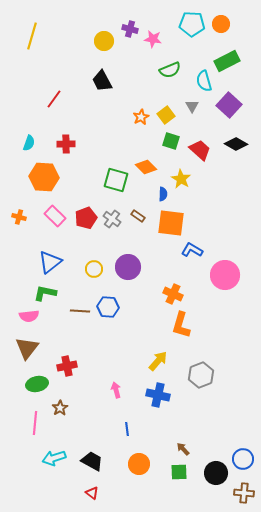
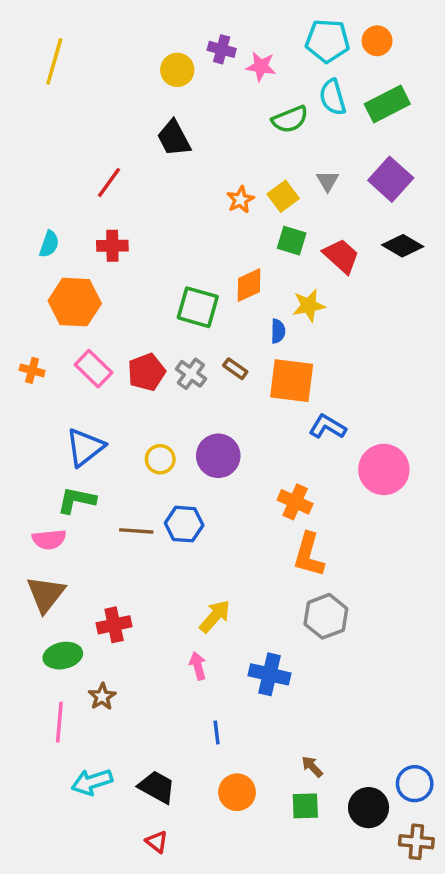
cyan semicircle: (204, 81) -> (333, 97), moved
red line: (54, 99) -> (109, 183), moved
orange diamond: (146, 167) -> (249, 285), turned -70
yellow star: (181, 179) -> (309, 306), turned 30
yellow arrow: (158, 361) -> (215, 616), moved
gray hexagon: (201, 375) -> (326, 616), moved

